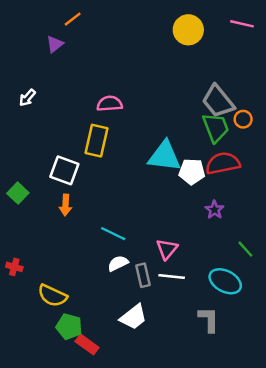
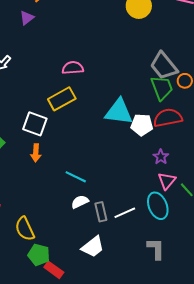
yellow rectangle: (97, 141) -> (62, 99), turned 48
pink triangle: (167, 249) -> (167, 181), moved
white line: (172, 276) -> (125, 213), turned -30
cyan ellipse: (225, 281) -> (158, 206), moved, turned 40
yellow semicircle: (52, 296) -> (25, 229), turned 40

